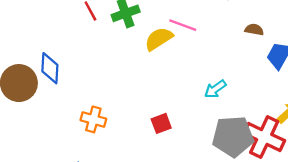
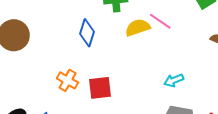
blue diamond: (50, 68) -> (87, 33), moved
red square: (161, 123) -> (100, 88), moved, size x1.4

